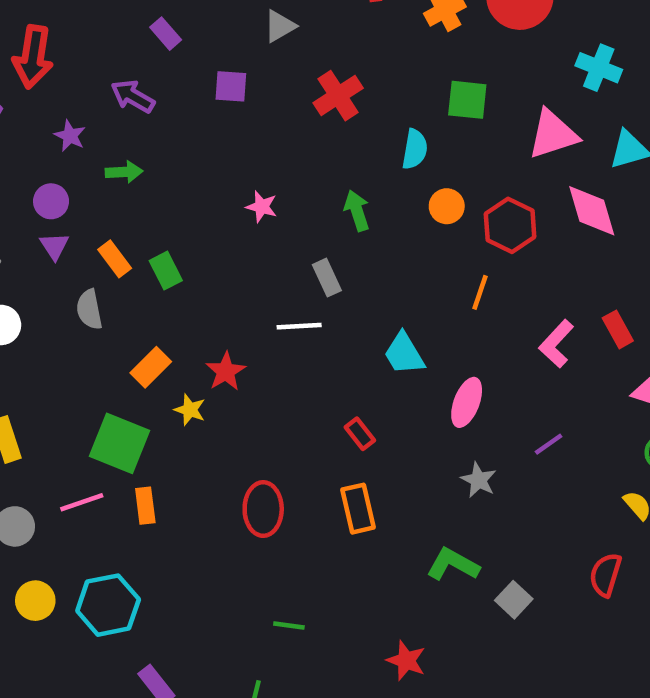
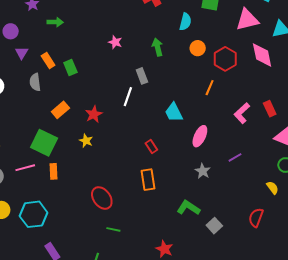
purple circle: (51, 201) -> (11, 31), moved
white line: (299, 326) -> (128, 97), turned -72
yellow star: (190, 410) -> (86, 141), moved
red ellipse: (263, 509) -> (102, 198), moved, turned -40

